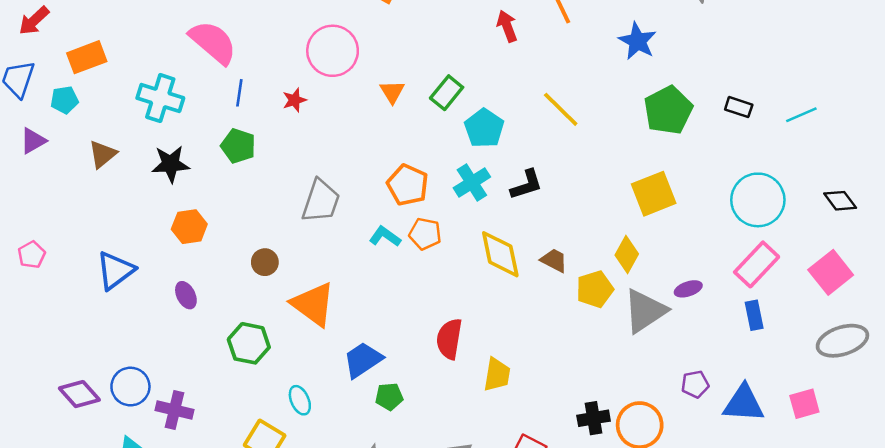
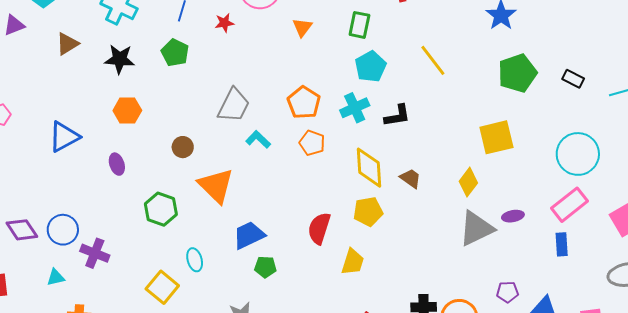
green rectangle: (447, 93) -> (359, 25), moved, turned -36
cyan L-shape: (385, 236) -> (258, 139), moved
yellow pentagon: (595, 289) -> (368, 212), moved

